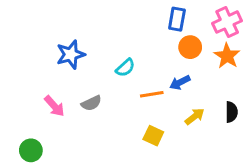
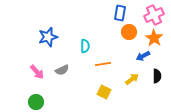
cyan semicircle: (125, 68) -> (85, 46), turned -48
blue arrow: (180, 82) -> (143, 56), moved
green circle: (31, 150) -> (36, 102), moved

